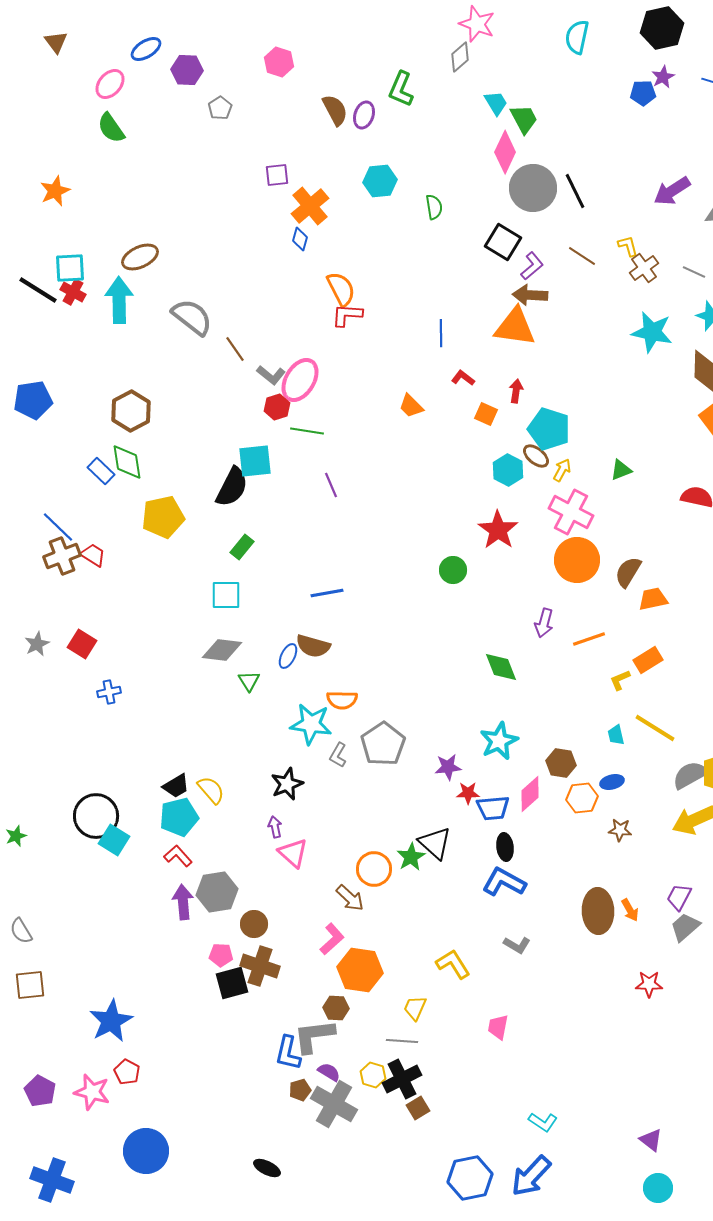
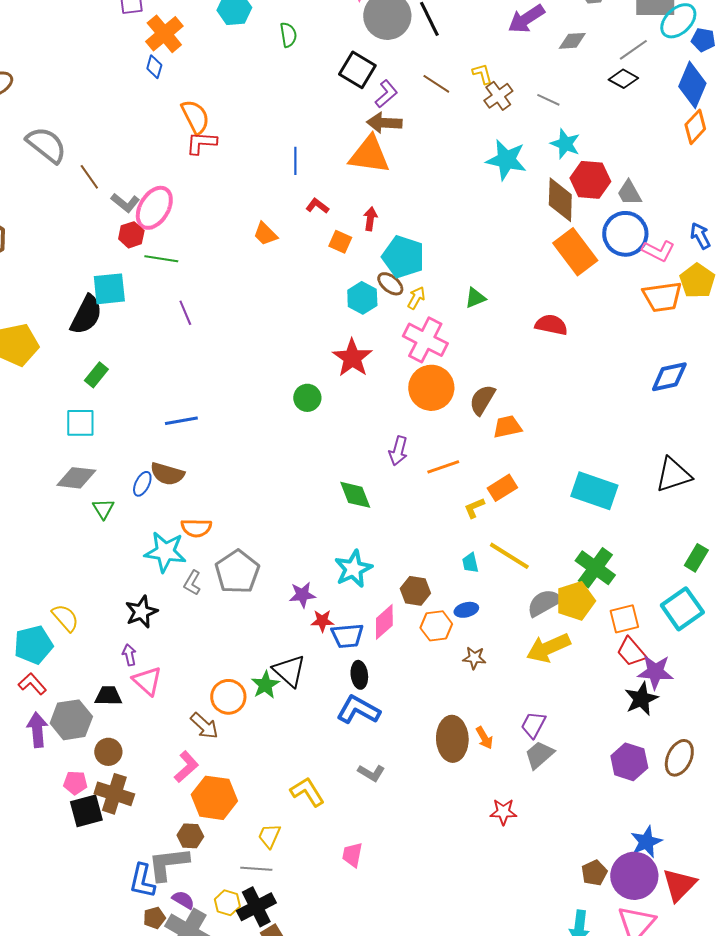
black trapezoid: (176, 786) -> (108, 696), moved, turned -148

